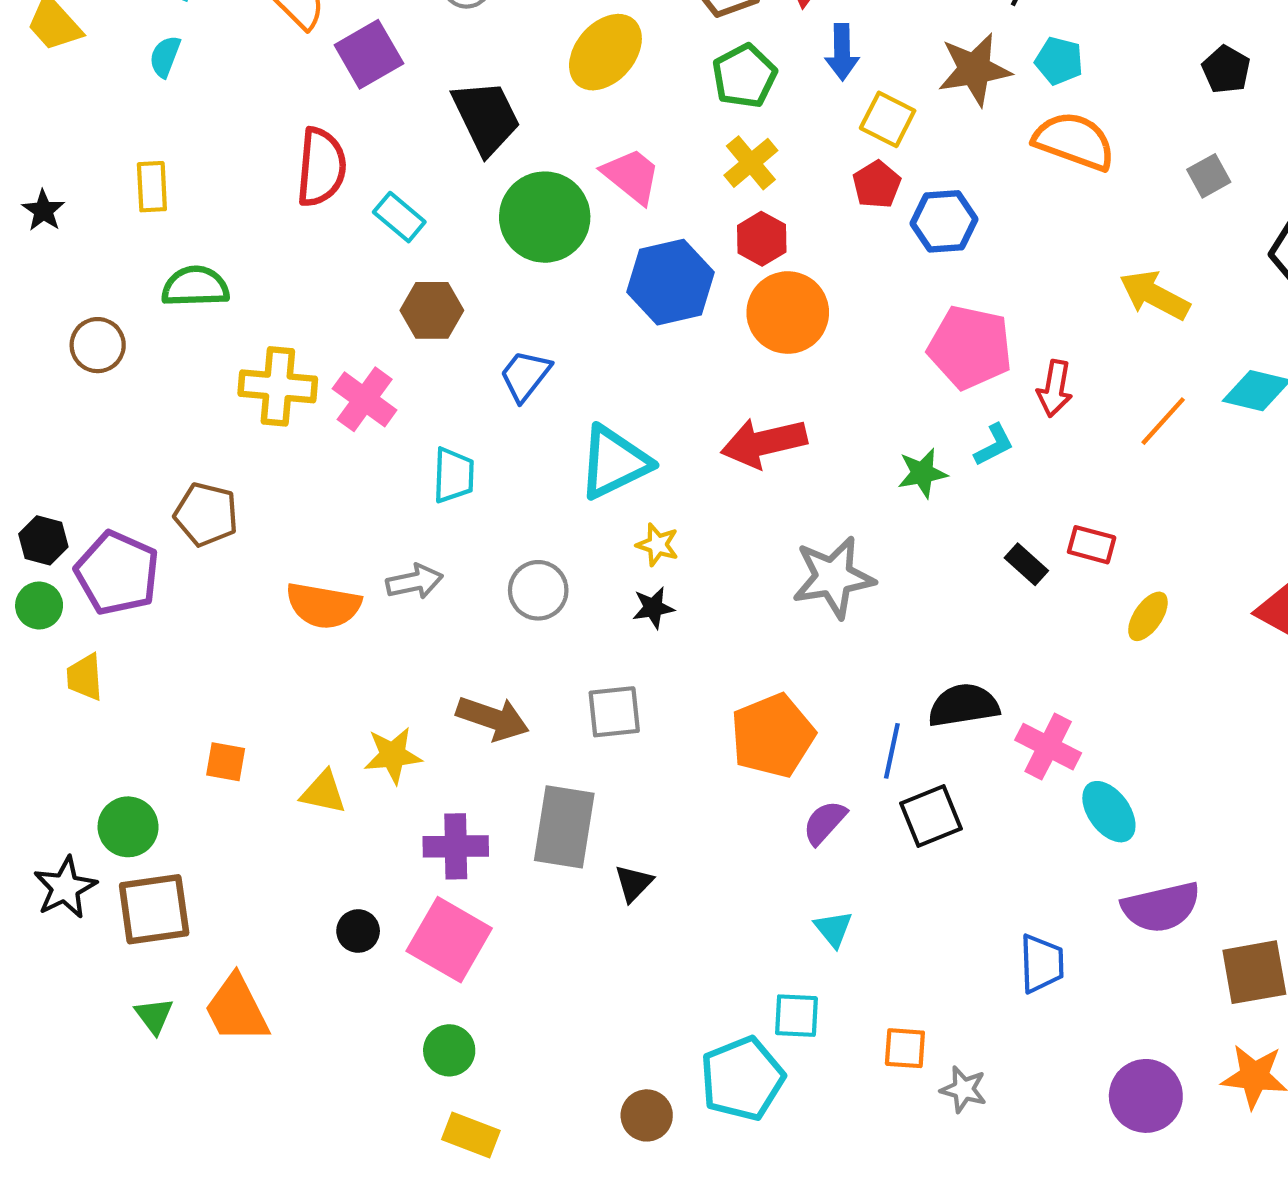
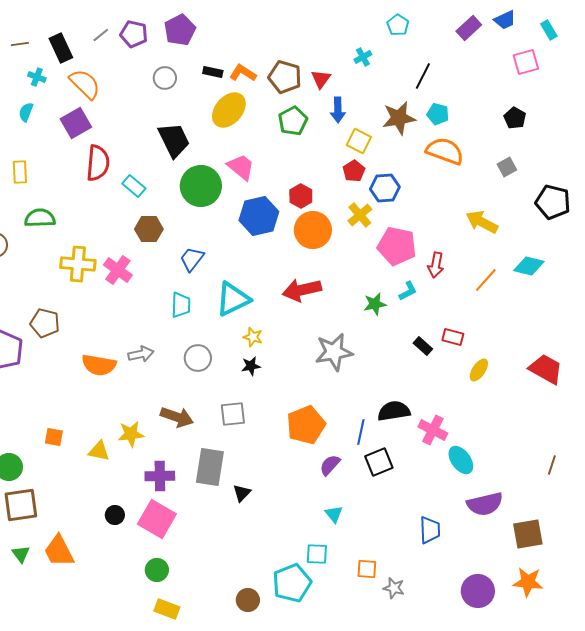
purple square: (369, 54) -> (76, 123), moved
yellow cross: (751, 163) -> (360, 215), moved
cyan trapezoid: (454, 475) -> (181, 305), moved

